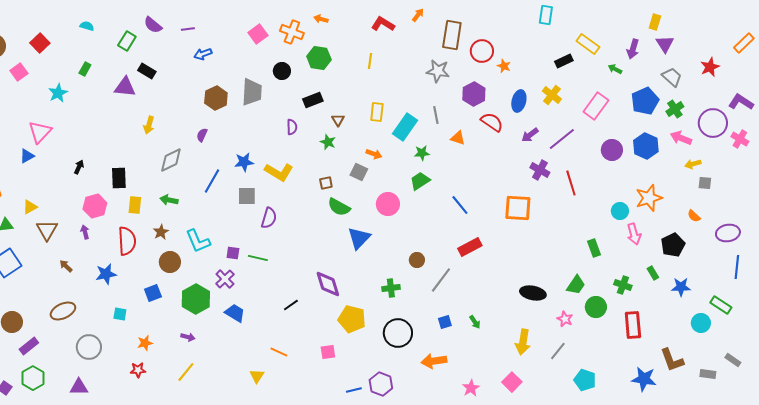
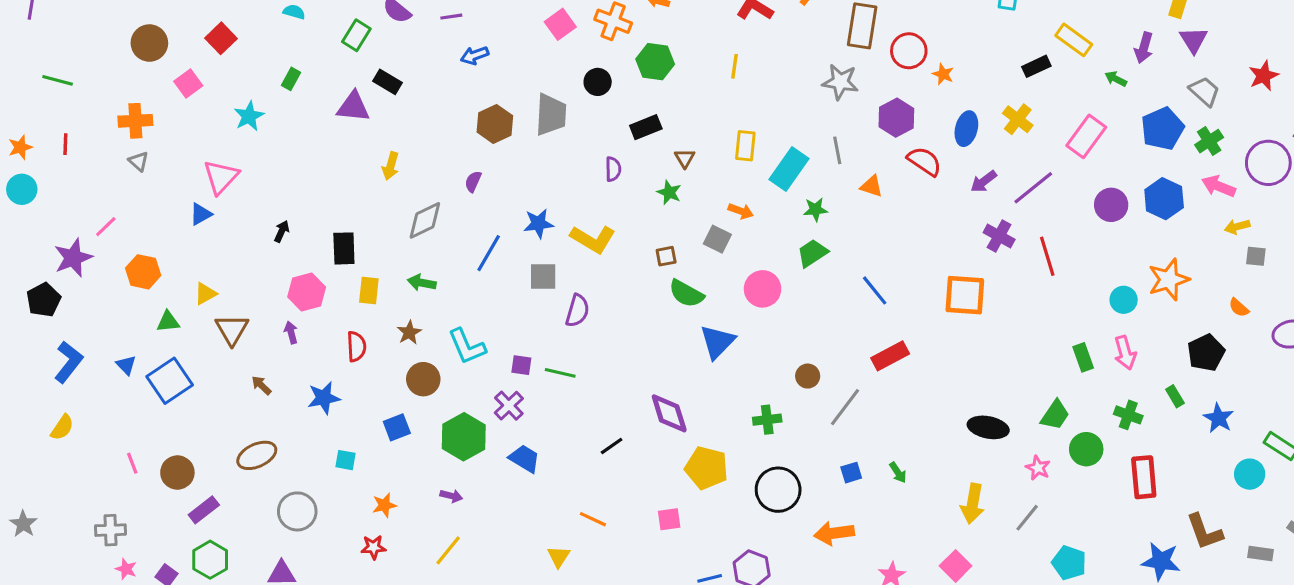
pink arrow: (634, 234) -> (1125, 353), moved
red semicircle: (127, 241) -> (356, 346), size x0.7
blue star: (681, 287) -> (1218, 418), turned 30

